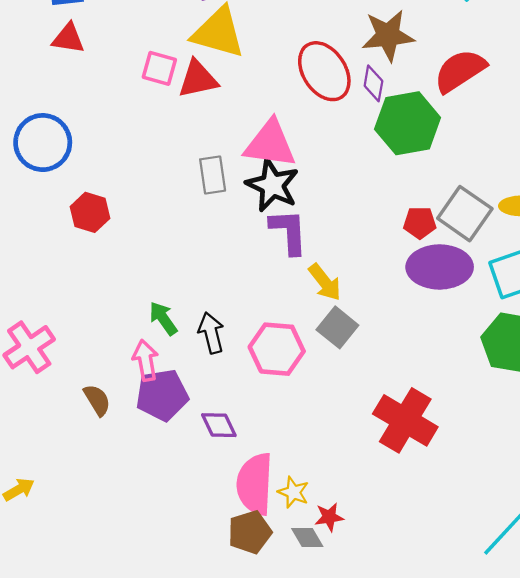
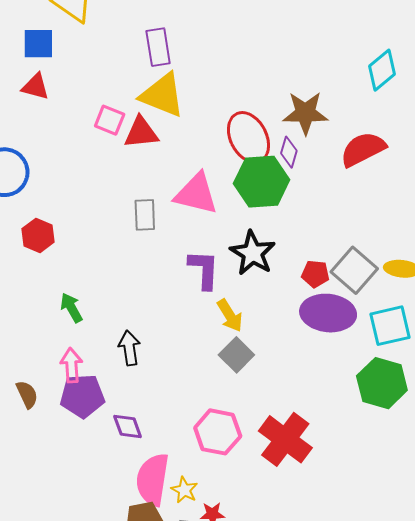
green hexagon: (408, 123) -> (262, 182), moved
black star: (272, 185) -> (253, 253), moved
green arrow: (163, 318) -> (71, 308), moved
pink hexagon: (277, 349) -> (218, 432), moved

